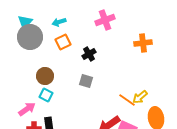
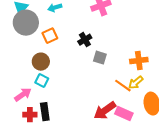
orange square: (63, 42) -> (50, 36), moved
orange cross: (143, 43) -> (139, 61), moved
gray square: (86, 81) -> (100, 58), moved

